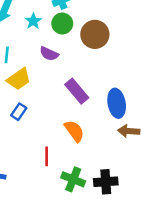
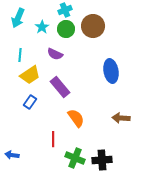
brown circle: (95, 34) -> (93, 26), moved
purple rectangle: (77, 91) -> (60, 87), moved
blue ellipse: (117, 103) -> (111, 71), moved

